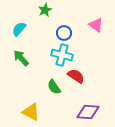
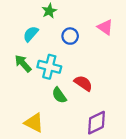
cyan semicircle: (19, 29) -> (31, 34), moved
cyan cross: (62, 55) -> (49, 67), moved
purple diamond: (88, 112) -> (96, 123), turned -30

